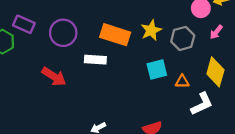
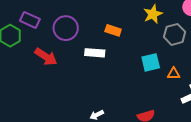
yellow star: (151, 30) -> (153, 14), moved
orange rectangle: (115, 35) -> (113, 30), size x0.6
red arrow: (54, 77) -> (46, 57), moved

